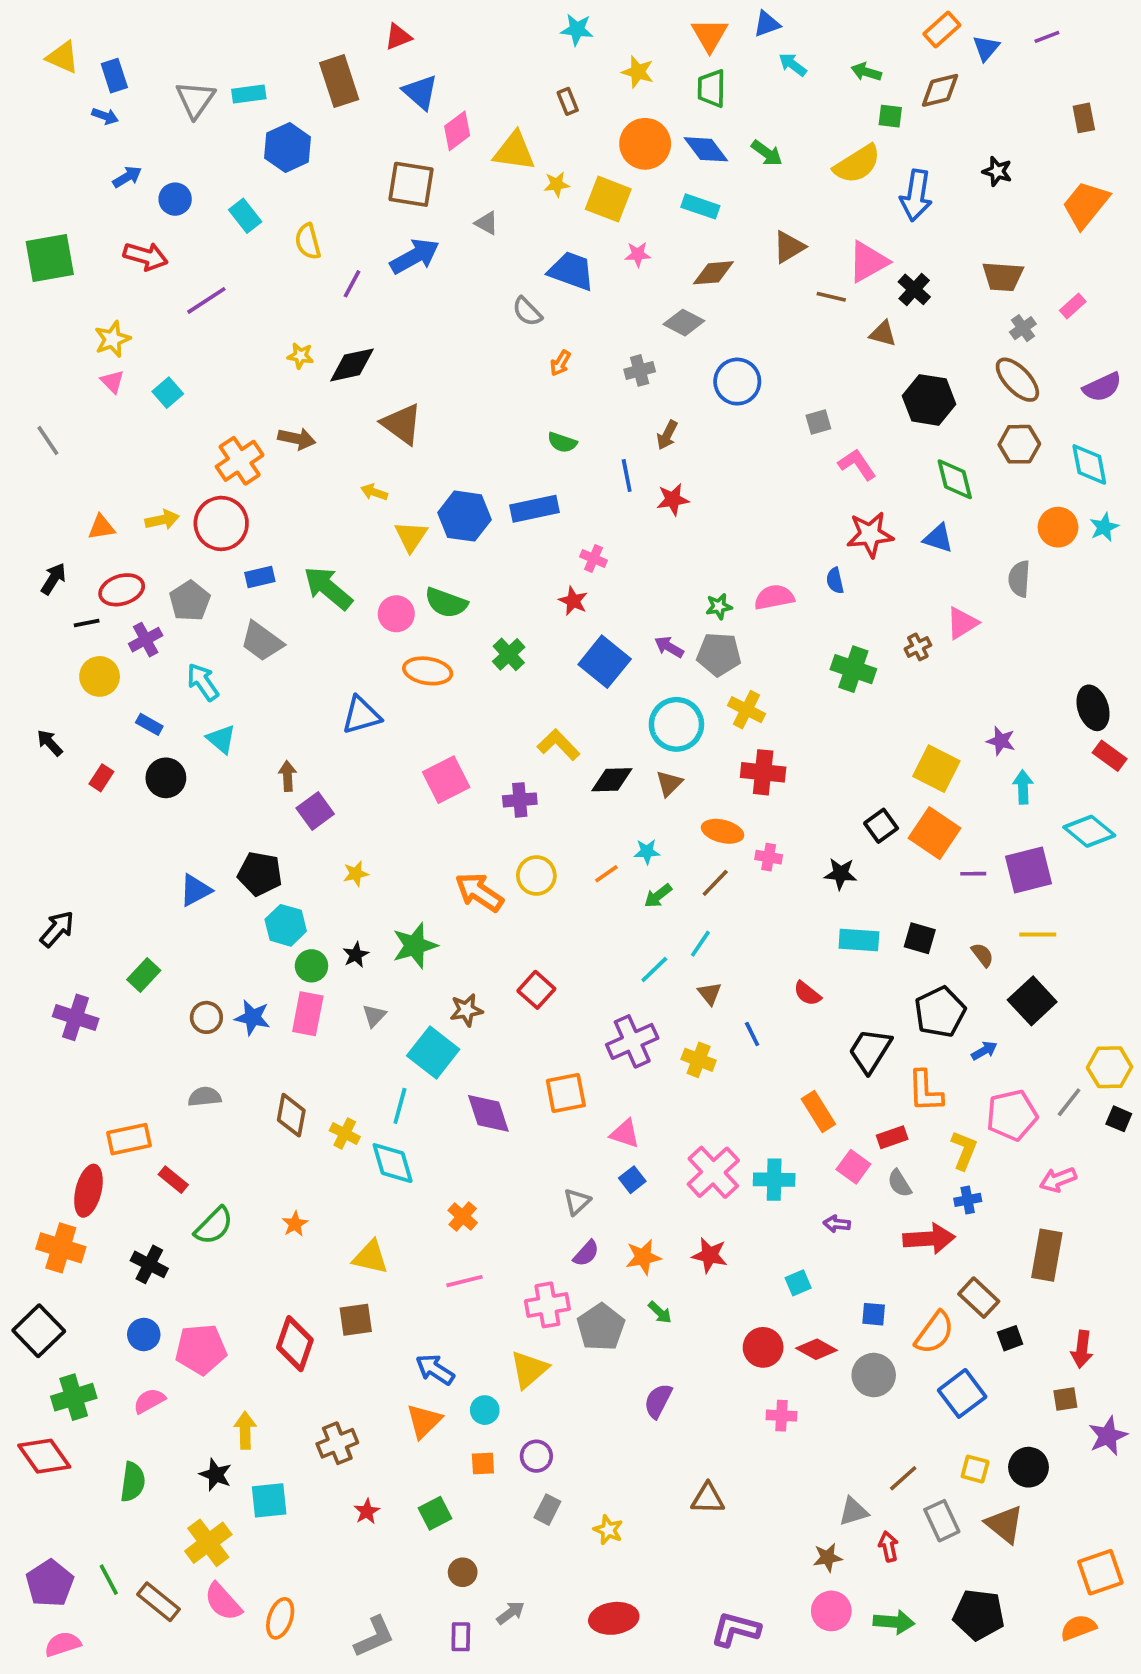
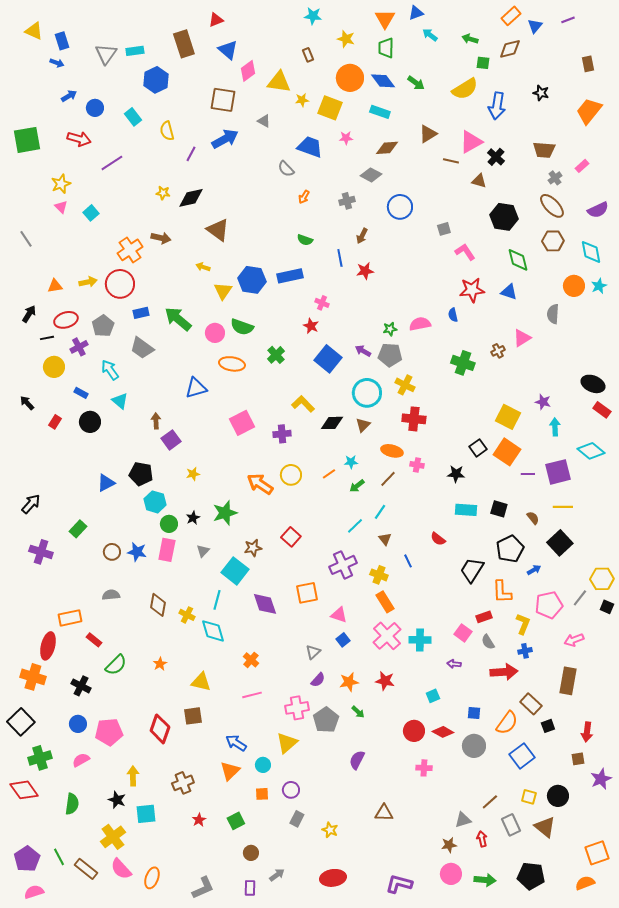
black ellipse: (1093, 708) -> (593, 384), turned -50
orange rectangle: (818, 1111) -> (385, 602), moved

